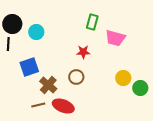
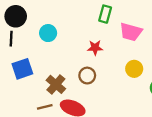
cyan circle: (36, 32) -> (48, 33), moved
blue square: (29, 67) -> (22, 69), moved
yellow circle: (123, 78) -> (134, 69), moved

